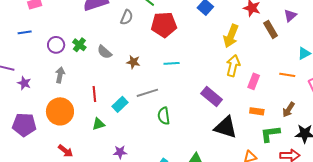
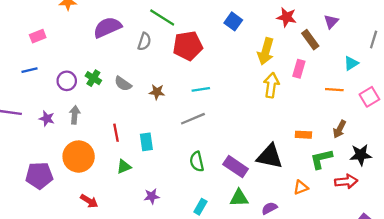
pink rectangle: (254, 81) -> (299, 69), moved
purple star: (24, 83) -> (47, 119), moved
gray line: (147, 93) -> (193, 119), moved
purple rectangle: (212, 97) -> (236, 167), moved
cyan rectangle: (120, 104) -> (146, 142), turned -49
green semicircle: (164, 116) -> (197, 162), moved

